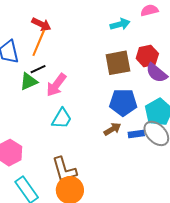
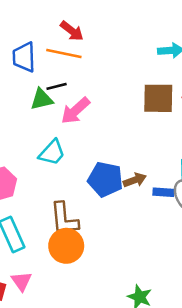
orange line: (39, 43) -> (64, 53), turned 68
blue pentagon: (123, 102) -> (105, 179), moved
cyan trapezoid: (62, 119) -> (52, 153), moved

